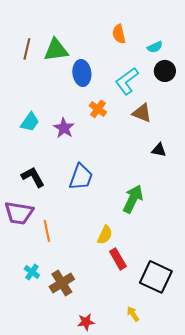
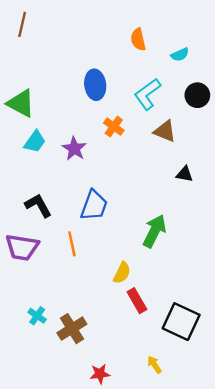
brown line: (27, 49) -> (22, 24), moved
green triangle: (56, 50) -> (21, 103), moved, turned 36
black circle: (165, 71) -> (197, 95), moved
orange line: (47, 231) -> (72, 244), moved

